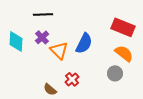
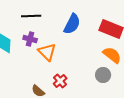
purple cross: (42, 37) -> (30, 39), turned -32
blue semicircle: (84, 43) -> (72, 24), moved

